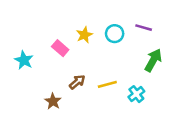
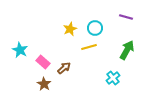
purple line: (144, 28) -> (126, 17), moved
pink rectangle: (60, 48) -> (43, 62), moved
yellow line: (107, 84) -> (89, 47), moved

